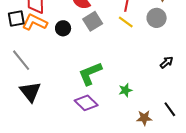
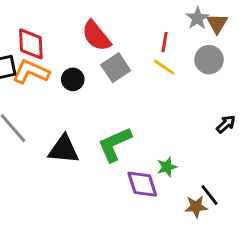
black triangle: (30, 92) -> (64, 149), moved, turned -45
purple diamond: (86, 103) -> (142, 184), moved, turned 30
black line: (170, 109) -> (210, 195), moved

